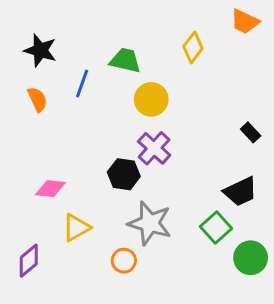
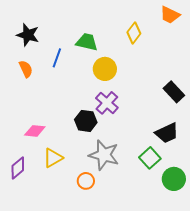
black rectangle: (251, 132) -> (174, 92), size x1.5
purple diamond: (29, 261) -> (18, 168), moved

